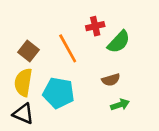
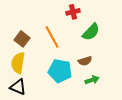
red cross: (95, 26) -> (73, 12), moved
cyan pentagon: (59, 93) -> (60, 71), moved

